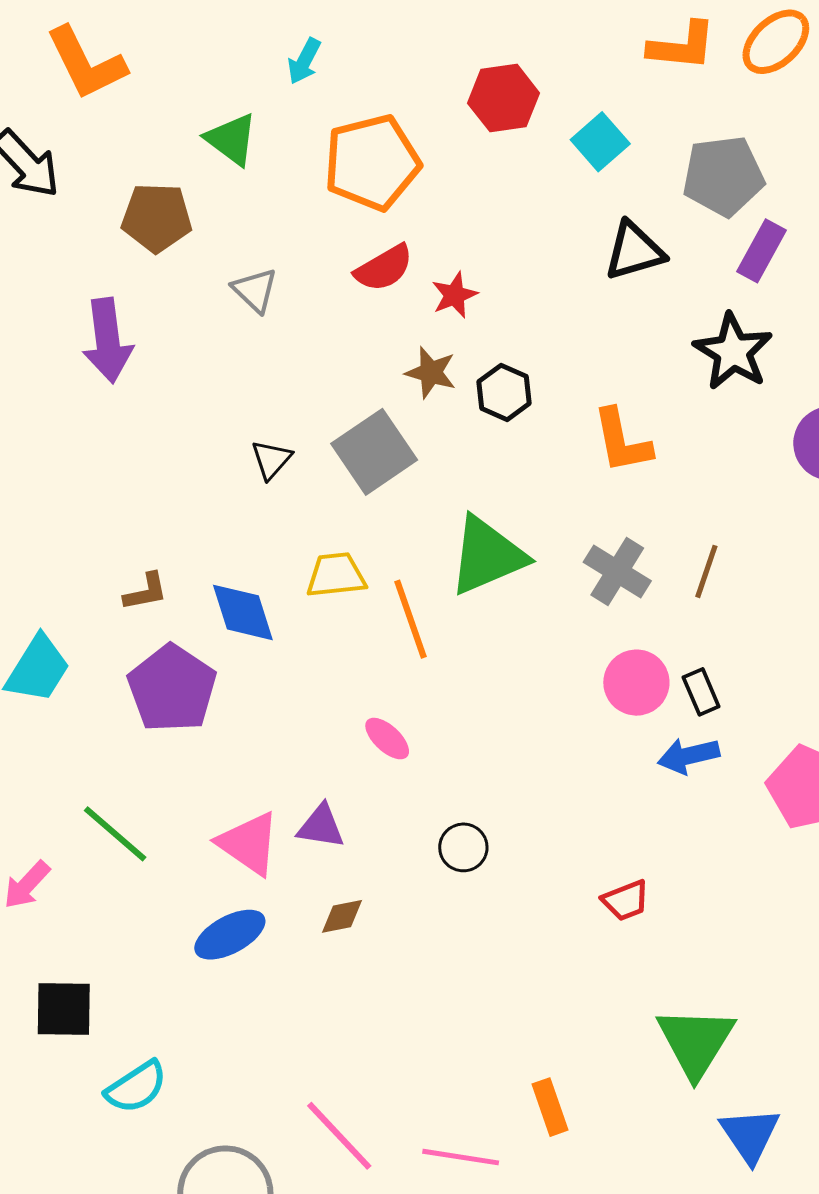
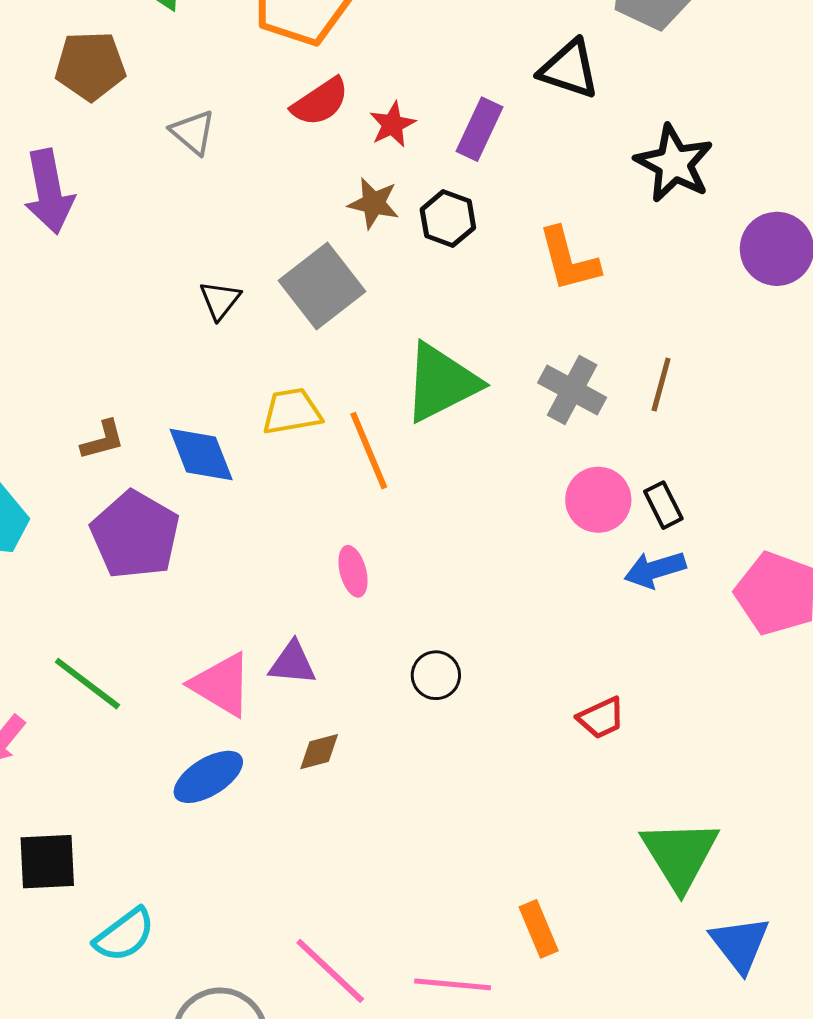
black triangle: (634, 251) -> (569, 69), turned 38
purple rectangle: (762, 251) -> (480, 129), moved
pink ellipse: (387, 739) -> (353, 571), turned 36

